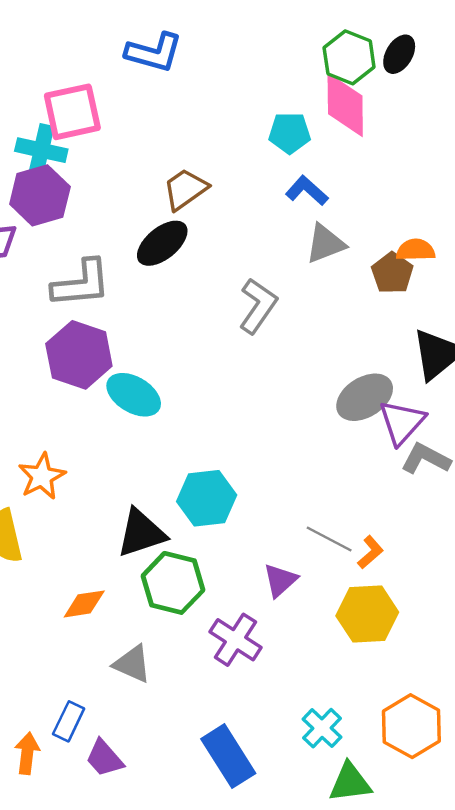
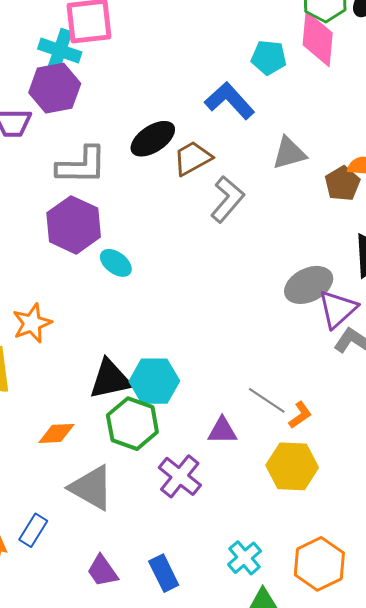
brown trapezoid: (185, 189) -> (193, 158), moved
blue L-shape: (307, 191) -> (230, 101), moved, size x1.4
cyan ellipse: (134, 395) -> (116, 263), size x0.7
cyan hexagon: (207, 498) -> (154, 381), moved
purple triangle: (280, 580) -> (222, 431), turned 36
gray triangle: (132, 664) -> (91, 488), size x1.4
blue rectangle: (228, 756) -> (164, 573), size x0.7
purple trapezoid: (104, 758) -> (102, 571), moved

